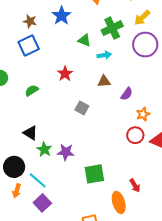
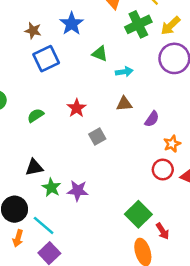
green cross: (112, 28) -> (138, 24), moved
blue square: (29, 46) -> (46, 59), moved
red star: (65, 74) -> (77, 108), moved
gray square: (82, 108) -> (97, 137), turned 32
black triangle: (30, 133) -> (34, 167), turned -42
green square: (94, 174) -> (138, 214), moved, turned -35

